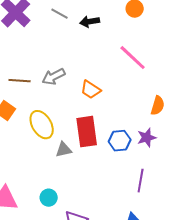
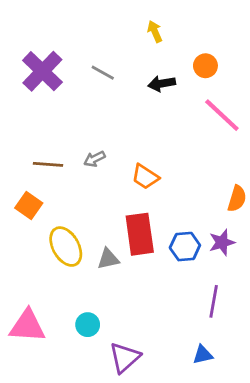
black arrow: (90, 22) -> (162, 84), moved
pink line: (133, 58) -> (222, 115), moved
gray arrow: (54, 77) -> (95, 159), size x0.7
yellow ellipse: (42, 125) -> (66, 247), moved

